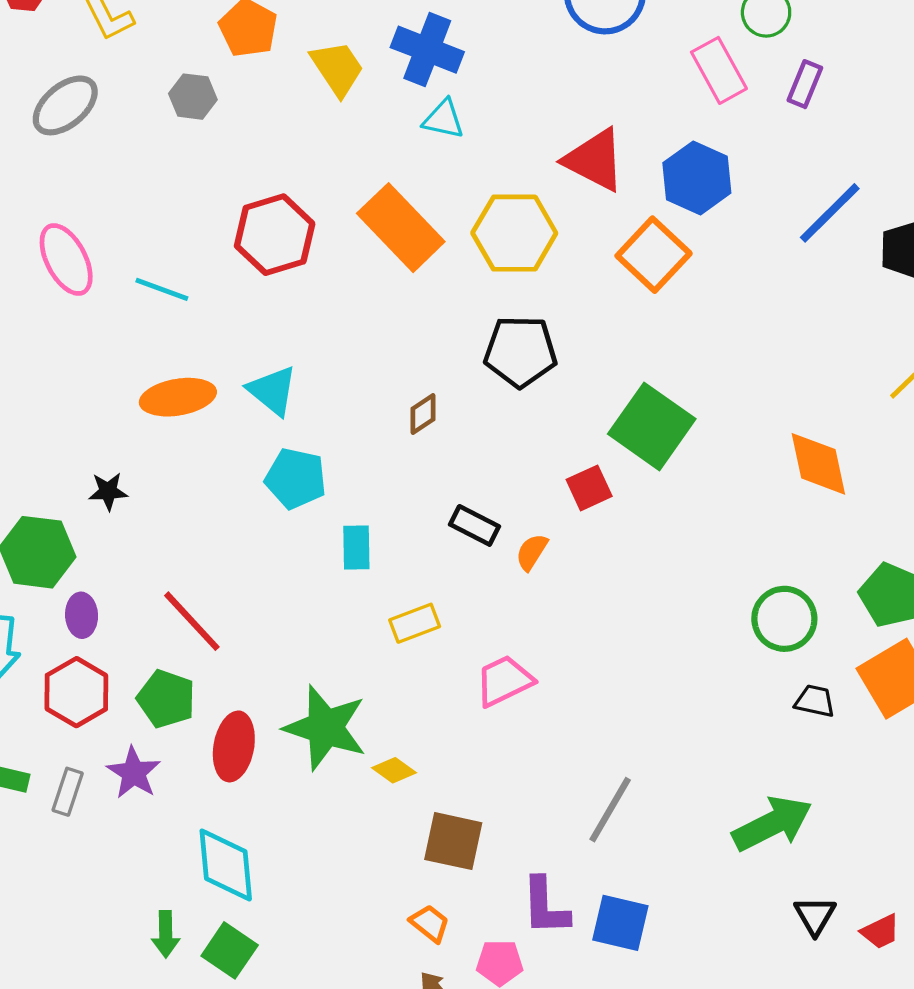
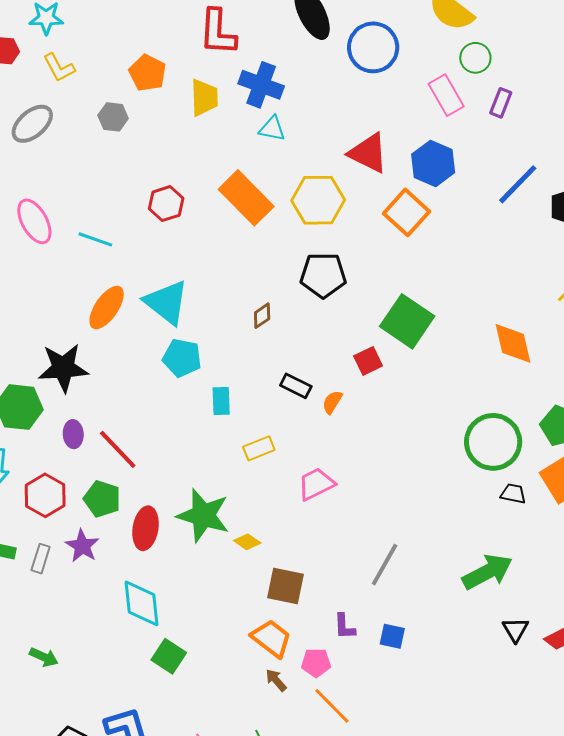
yellow trapezoid: (337, 68) -> (204, 98), turned 33
red hexagon: (275, 235) -> (166, 204), size x0.7
cyan triangle: (272, 391) -> (166, 302), size x1.4
orange ellipse: (178, 397) -> (107, 307), turned -45
black star: (108, 491) -> (63, 368), size x2.0
purple ellipse: (82, 615) -> (73, 434), moved
green circle: (784, 619) -> (493, 442), size x1.4
purple L-shape: (545, 906) -> (344, 626), size x0.7
orange trapezoid: (430, 923) -> (271, 638), size x1.6
blue square: (620, 923) -> (392, 636), size x0.7
green arrow: (166, 934) -> (44, 657), moved, turned -64
green square: (230, 950) -> (169, 656), moved

